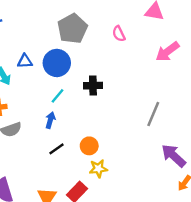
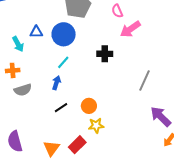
pink arrow: (168, 52) -> (130, 29), moved
black cross: (93, 86) -> (105, 54), moved

